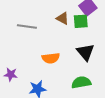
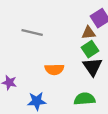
brown triangle: (63, 18) -> (89, 33), moved, turned -40
green square: (81, 21) -> (90, 49), moved, turned -35

